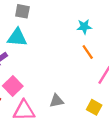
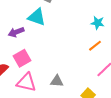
orange line: (88, 52) -> (95, 46), turned 72

